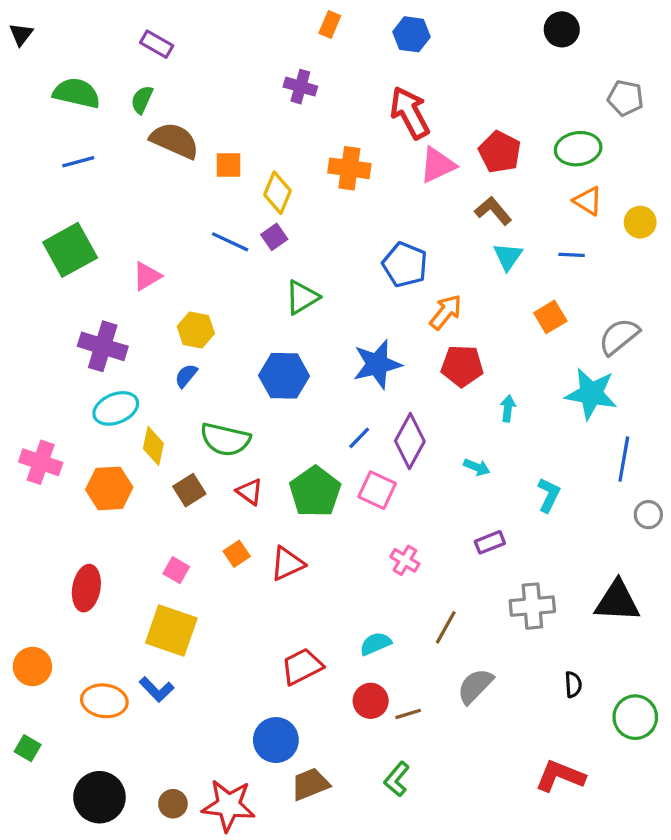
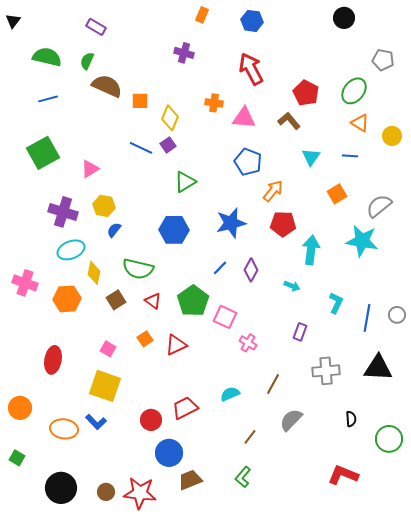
green ellipse: (578, 149) -> (354, 91), turned -44
pink triangle: (438, 165) -> (244, 118), moved, turned 30
orange cross: (349, 168) -> (214, 103), size x0.7
brown L-shape: (493, 211) -> (289, 121), moved
yellow hexagon: (196, 330) -> (104, 206), moved
cyan arrow: (508, 408) -> (311, 250), size x1.8
purple diamond: (410, 441) -> (251, 270), size x0.7
blue line: (624, 459) -> (367, 318), moved
pink square: (377, 490) -> (225, 317), moved
purple rectangle: (490, 542) -> (300, 332), turned -48
red circle: (371, 701) -> (151, 420), moved
brown line: (408, 714) -> (250, 437), turned -35

